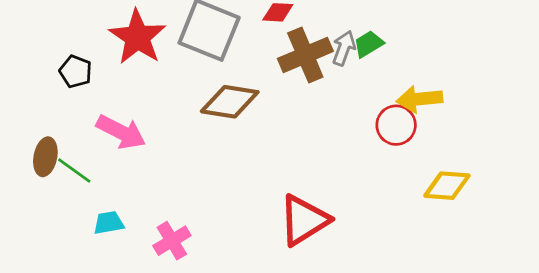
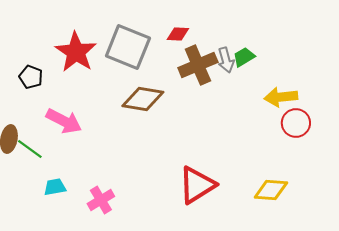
gray arrow: (344, 48) -> (226, 60), turned 145
red circle: (396, 125) -> (296, 123), moved
yellow diamond: (447, 186) -> (271, 190), moved

